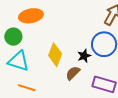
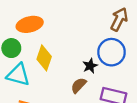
yellow diamond: (55, 55) -> (44, 58), moved

